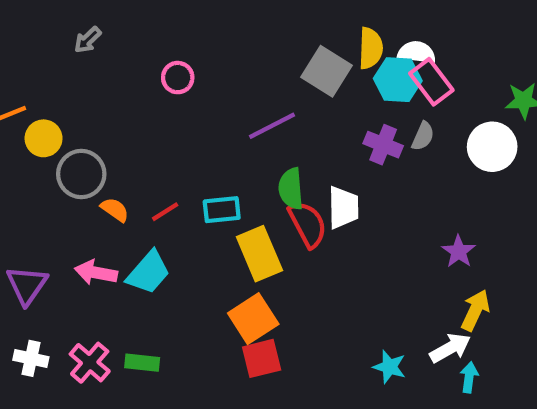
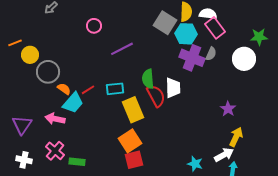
cyan hexagon: (398, 80) -> (186, 34), moved
purple line: (272, 126) -> (122, 49), moved
purple cross: (383, 145) -> (192, 58), size x1.4
cyan trapezoid: (148, 273) -> (73, 103), moved
pink cross: (90, 363) -> (55, 151), moved

